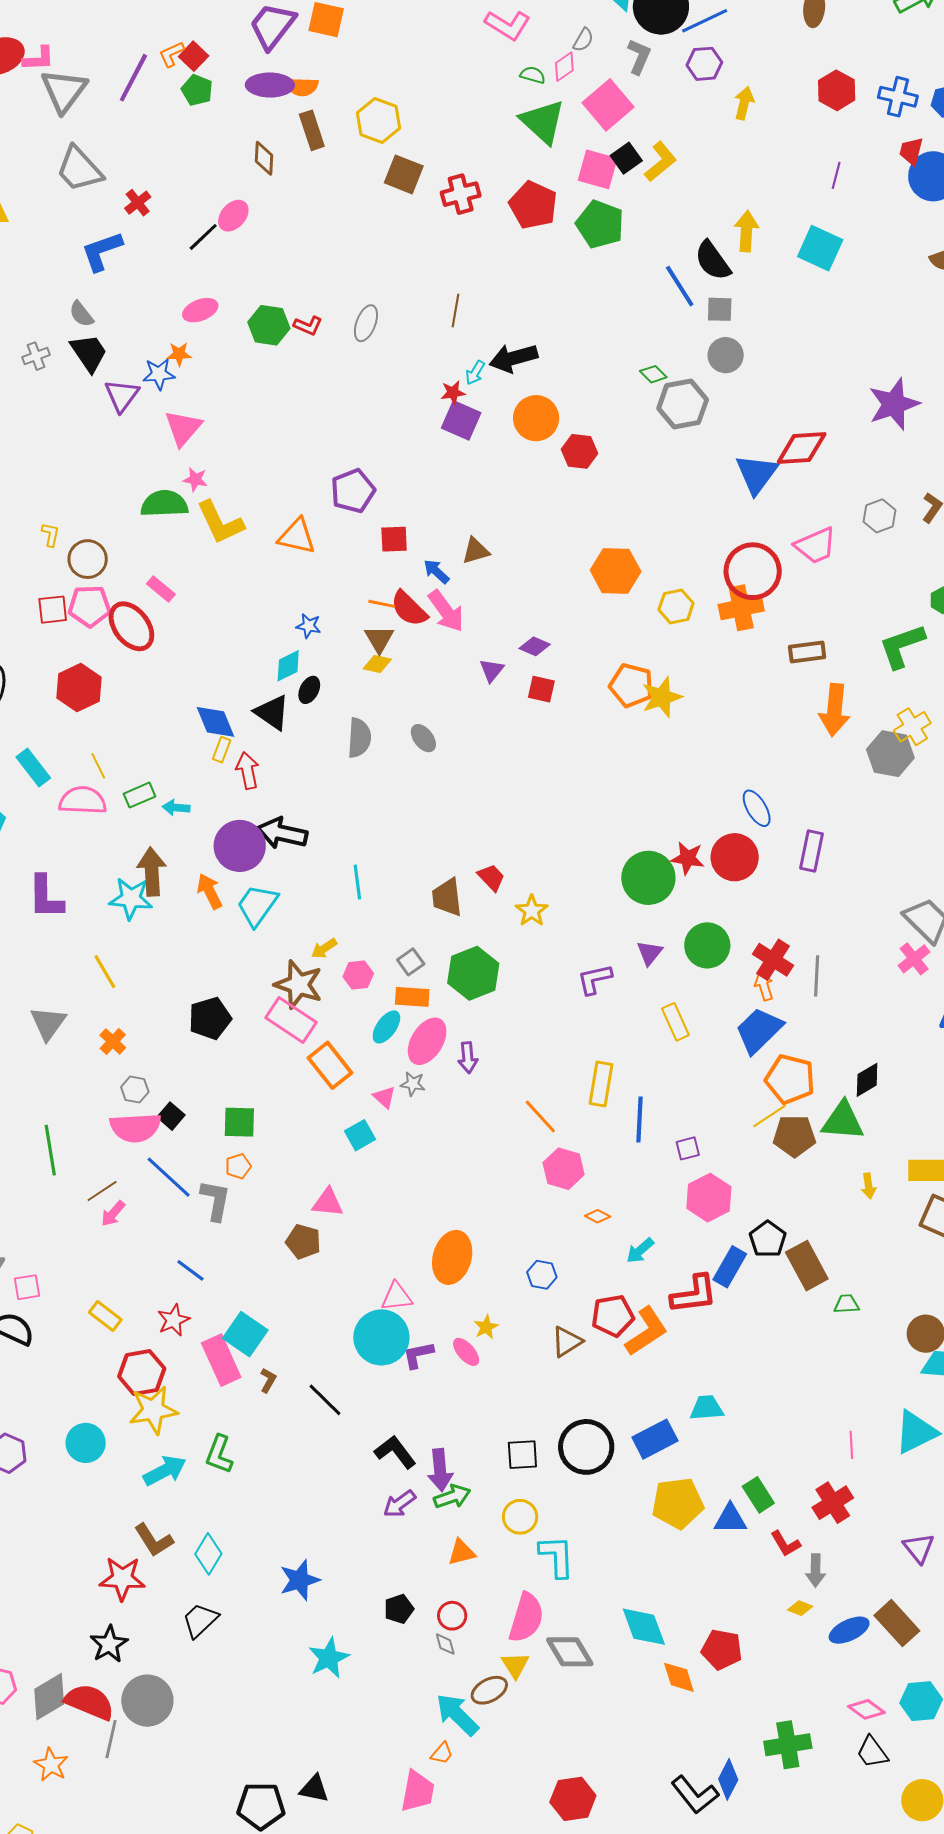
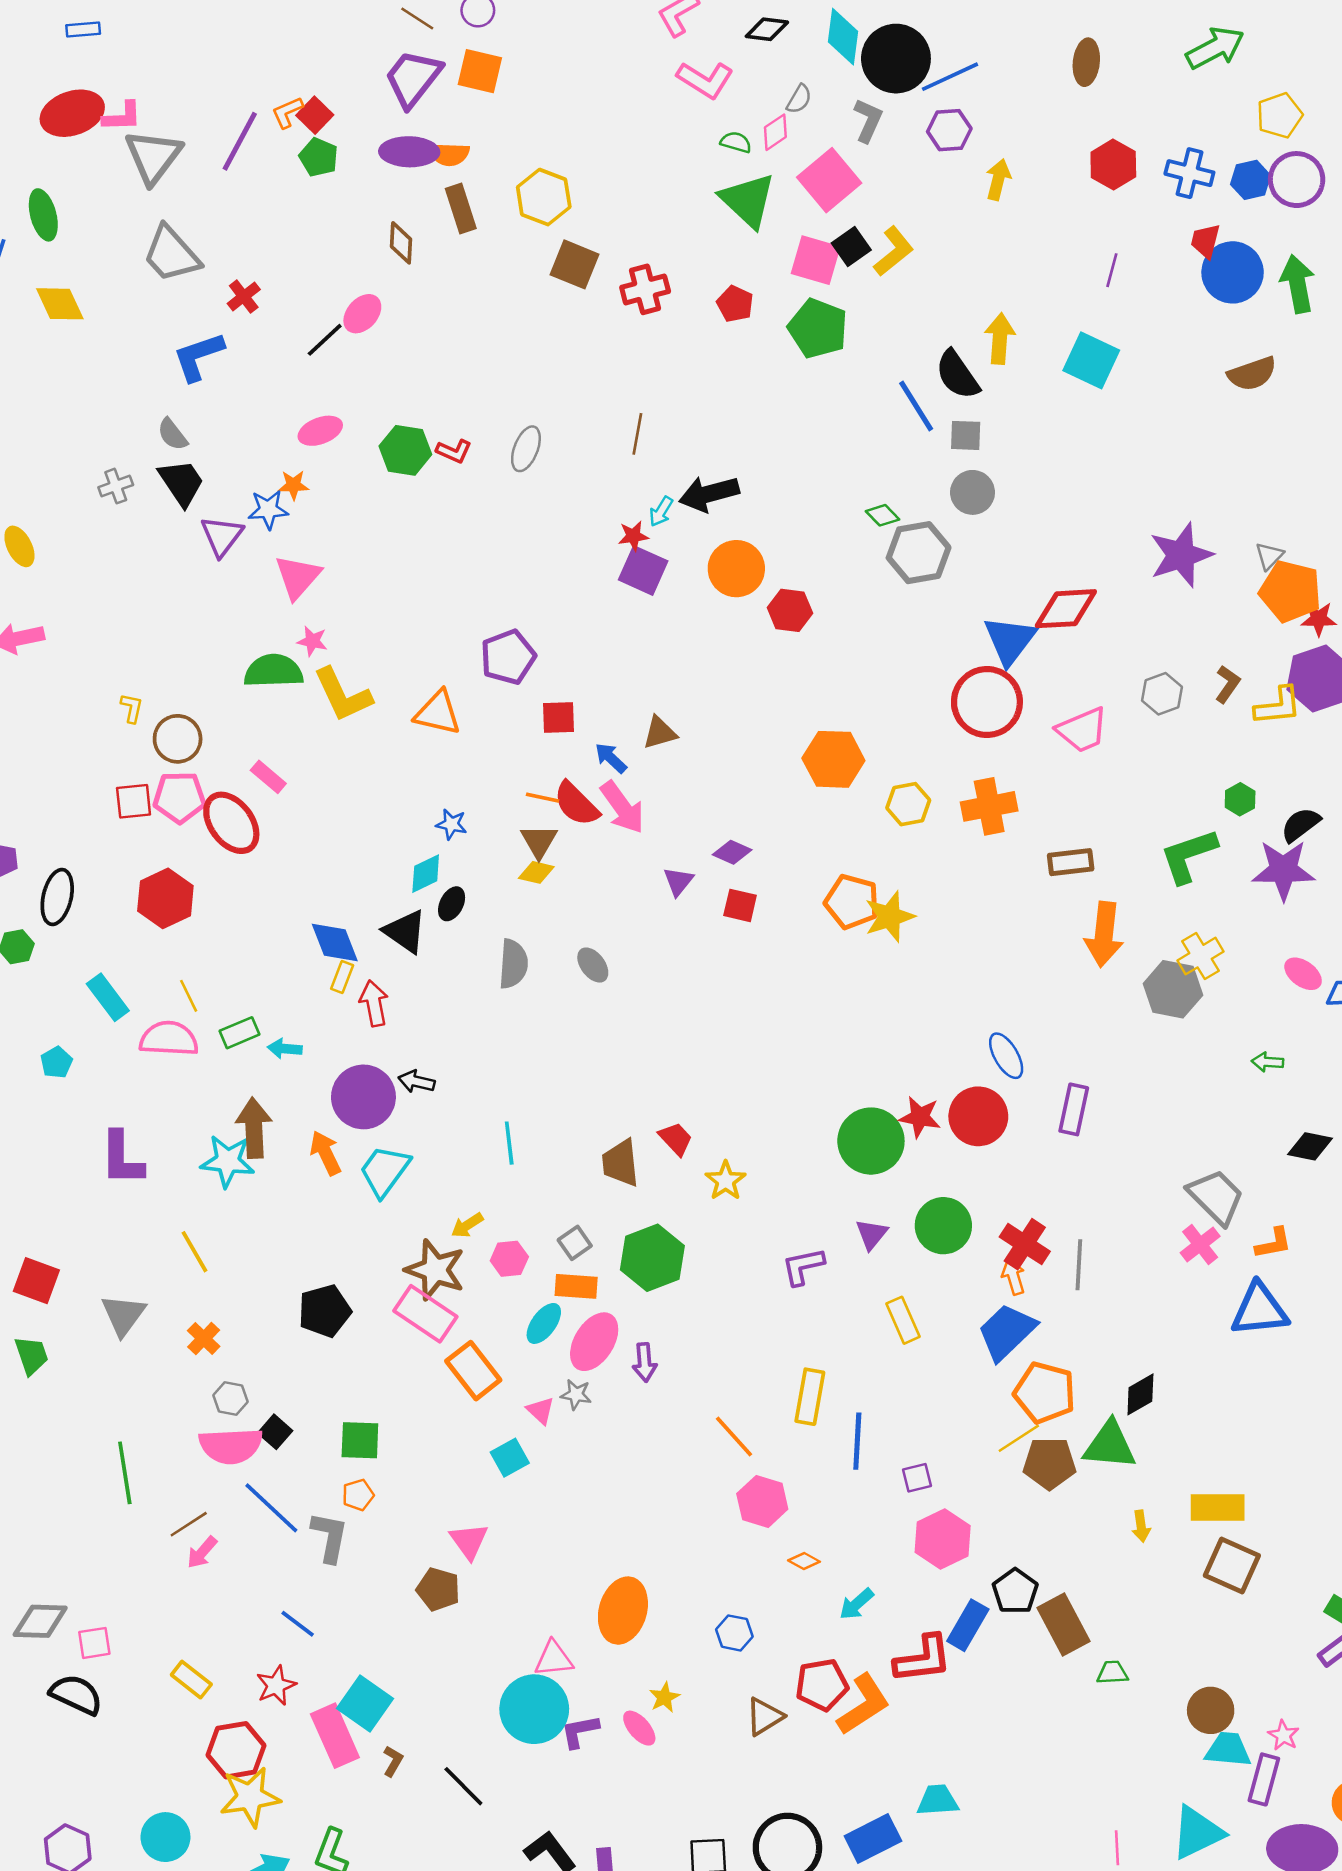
red pentagon: (533, 205) -> (735, 304), size x0.6
red circle: (753, 571) -> (987, 702), moved
black arrow: (282, 833) -> (416, 1082), size x0.6
pink triangle: (328, 1203) -> (469, 1541), turned 48

